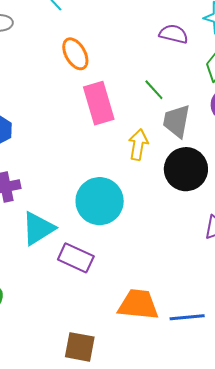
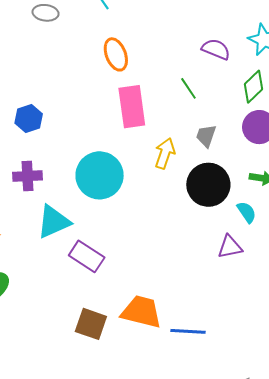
green line: (154, 90) -> (188, 88), moved
gray trapezoid: (177, 121) -> (206, 136), size x0.7
cyan circle: (100, 201) -> (100, 175), moved
brown square: (80, 347) -> (91, 324), moved

